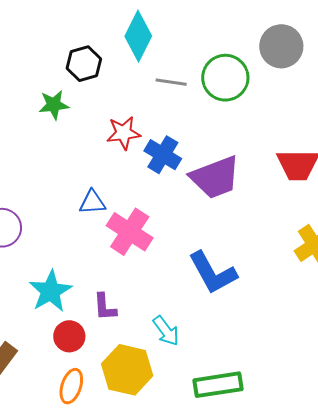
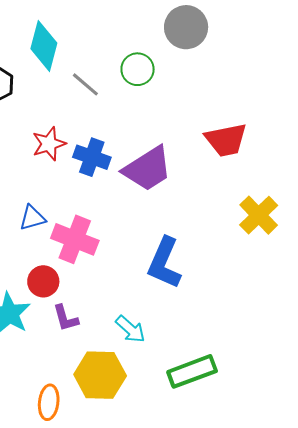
green circle: (225, 78) -> (138, 69), size x0.7
gray line: (171, 82) -> (85, 84), turned 44
blue L-shape: (213, 273) -> (164, 263), turned 64
red circle: (69, 336) -> (43, 281), moved

